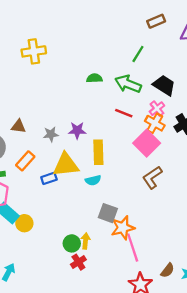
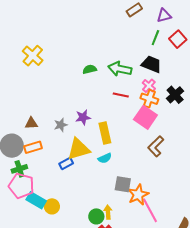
yellow cross: (34, 51) -> (33, 56), turned -30
green line: (138, 54) -> (155, 38), moved
orange rectangle: (25, 161) -> (33, 147), moved, turned 42

